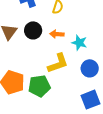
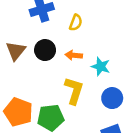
yellow L-shape: (58, 63) -> (74, 91), turned -55

